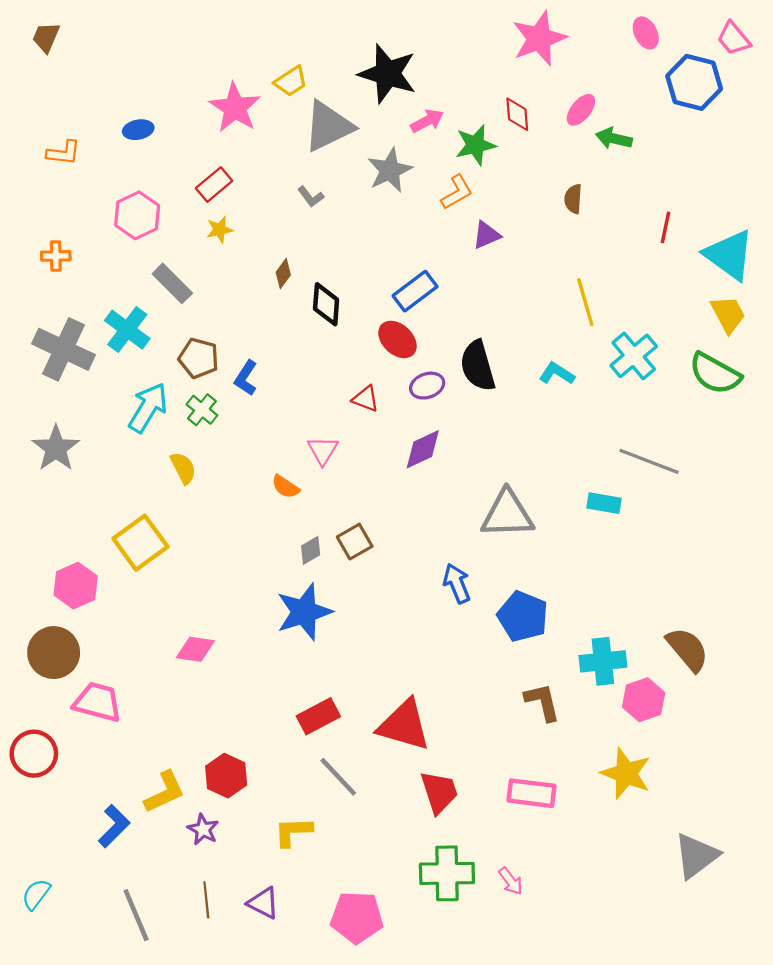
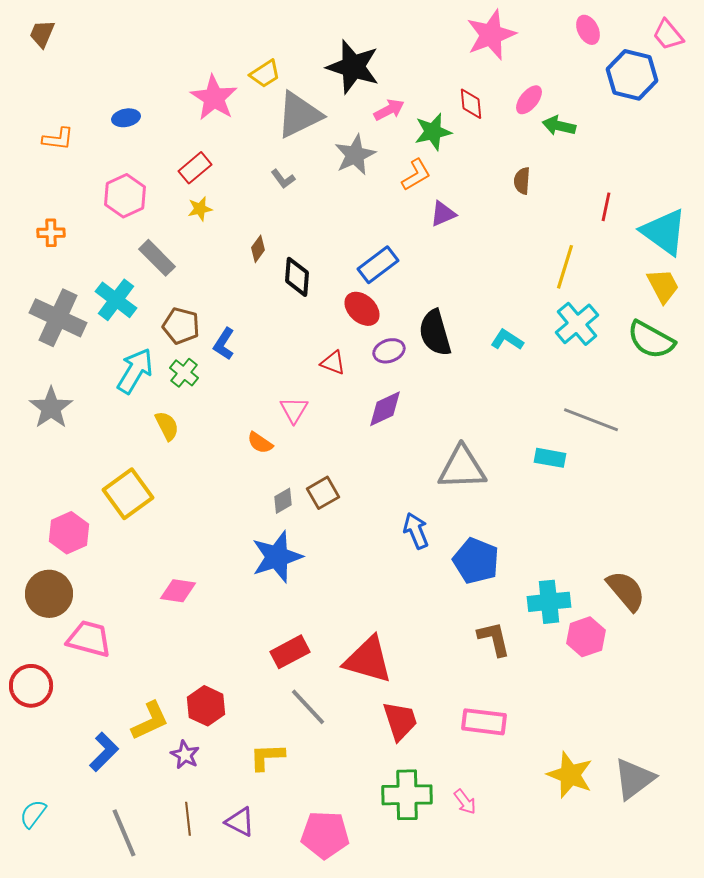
yellow line: (585, 302) -> (565, 267), moved, turned 33
yellow star: (626, 773) -> (570, 775), moved

